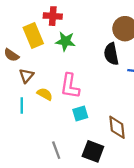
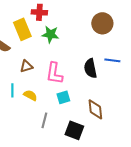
black semicircle: (111, 54) -> (90, 68), moved
brown triangle: (26, 76) -> (26, 66), moved, turned 32
yellow semicircle: (45, 94) -> (30, 95), moved
gray line: (56, 150) -> (44, 120), moved, turned 35

